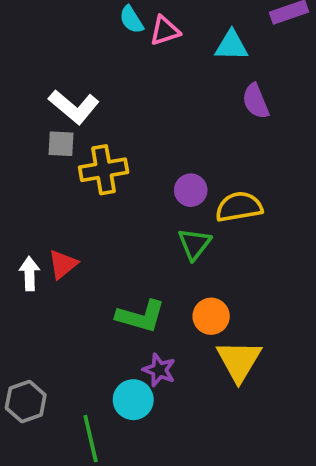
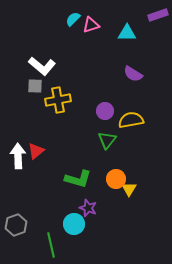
cyan semicircle: (131, 20) -> (73, 19), turned 77
purple semicircle: (256, 101) -> (133, 74), moved, turned -36
white arrow: (29, 274) -> (18, 156), size x1.4
yellow triangle: (239, 361) -> (129, 189), moved, size x0.6

